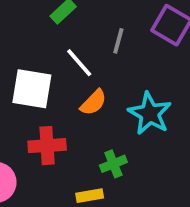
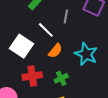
white square: (32, 89) -> (22, 46), turned 30
green cross: (113, 164) -> (61, 78), moved

